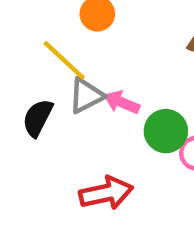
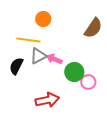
yellow line: (64, 60) -> (28, 40), turned -35

